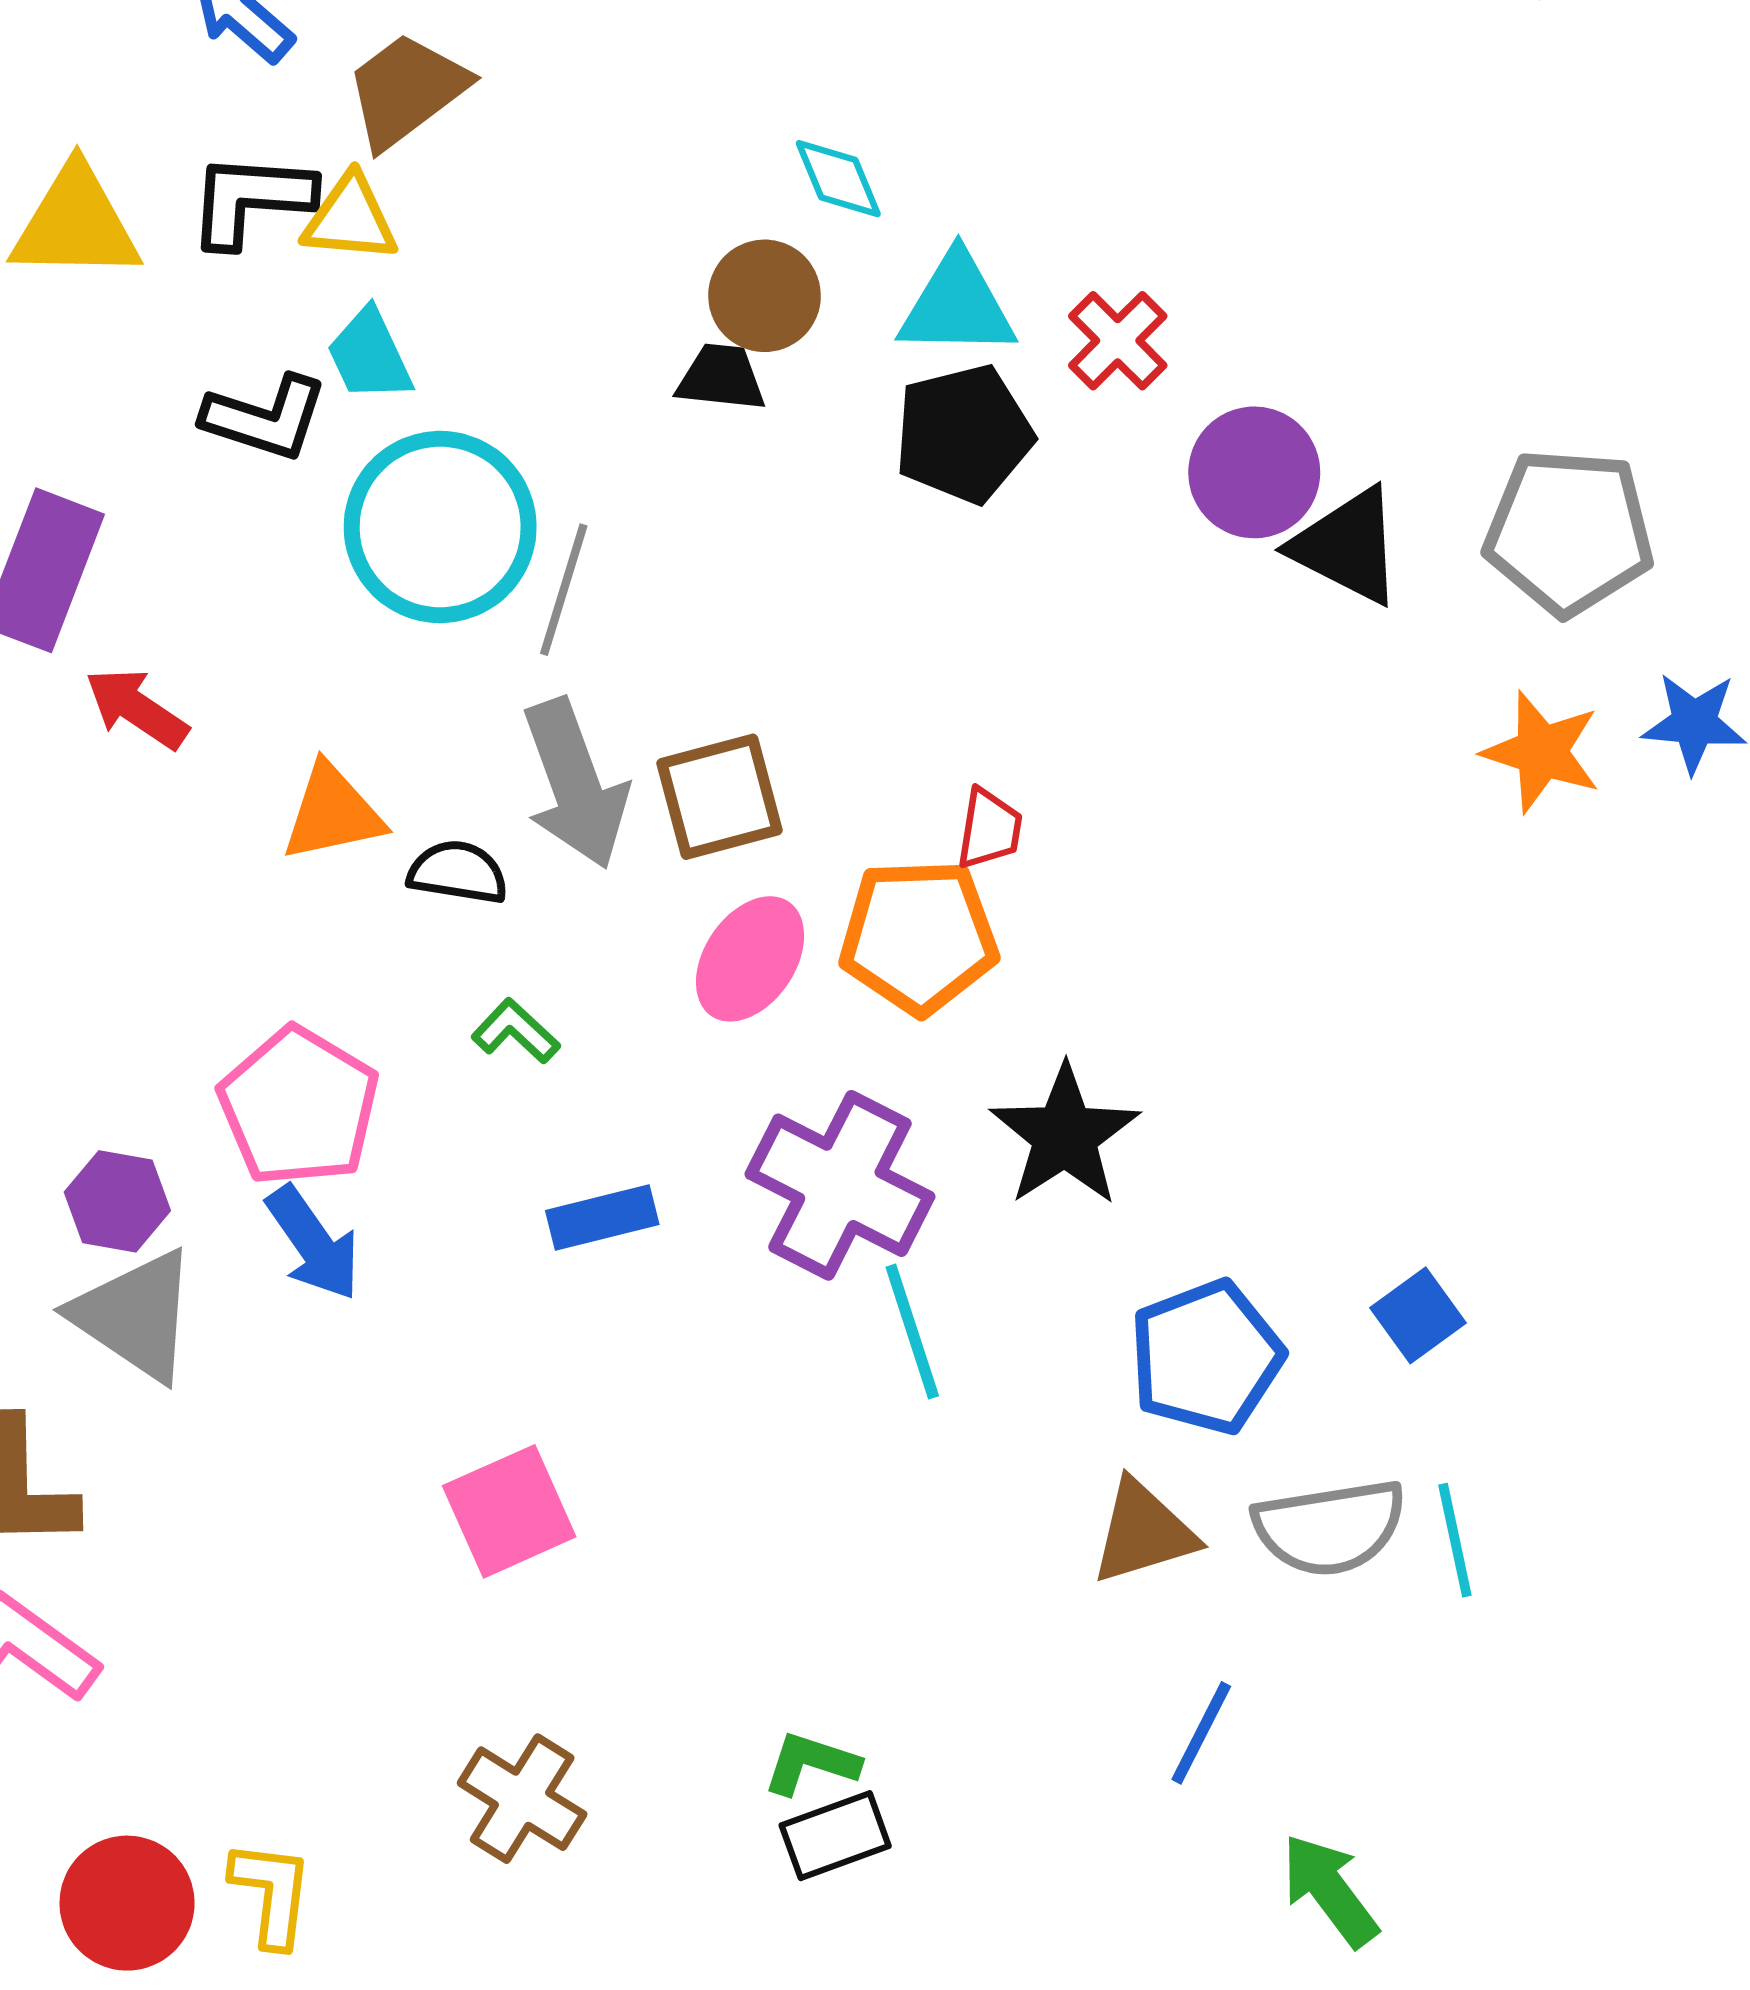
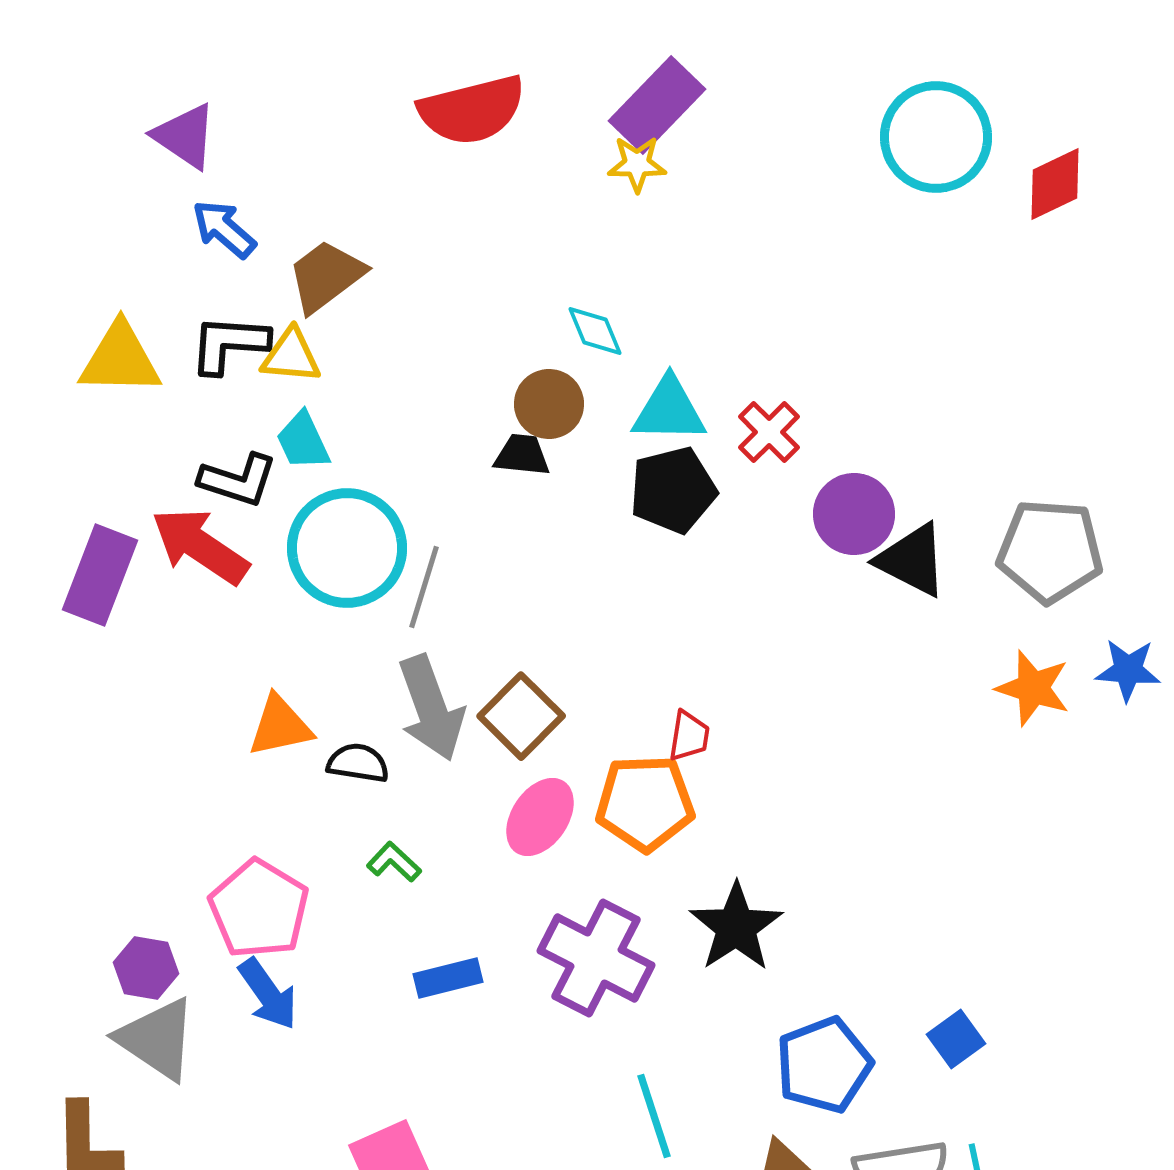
red arrow: (137, 708) -> (200, 546), moved, size x1.5
brown square: (720, 797) -> (521, 716), turned -30
cyan line: (912, 1331) -> (654, 1116), moved

